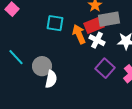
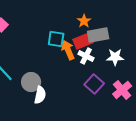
cyan square: (55, 23) -> (56, 39), moved

